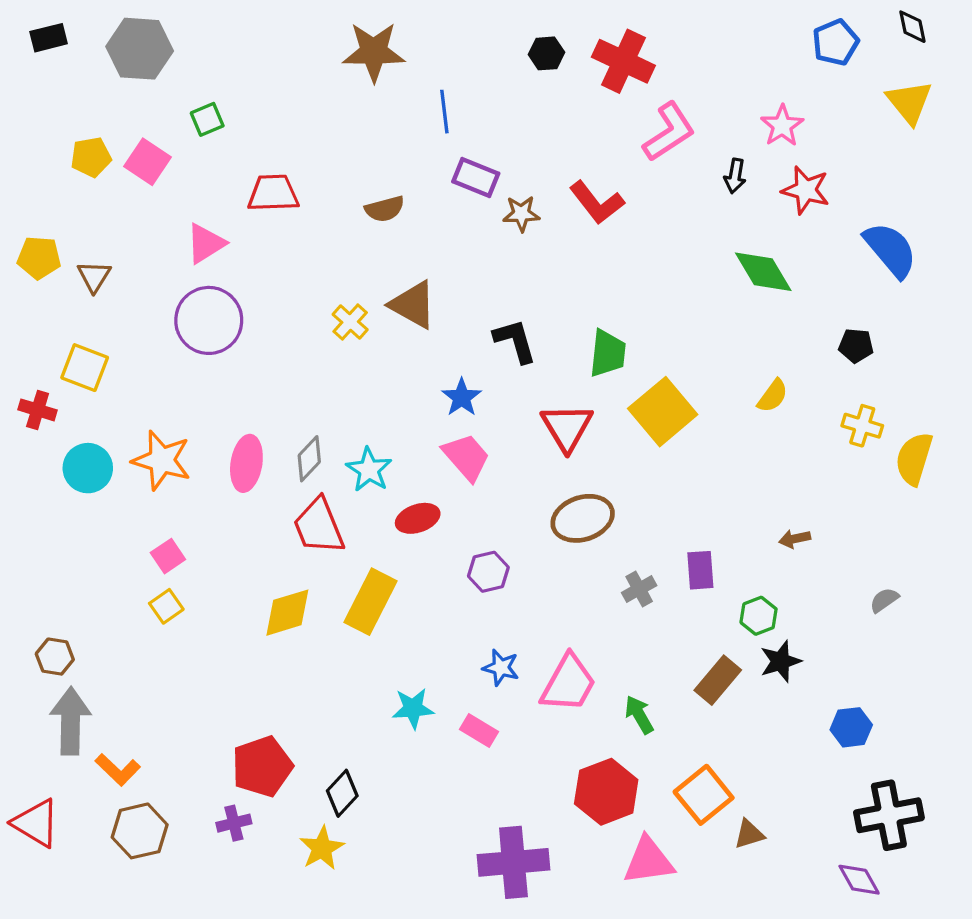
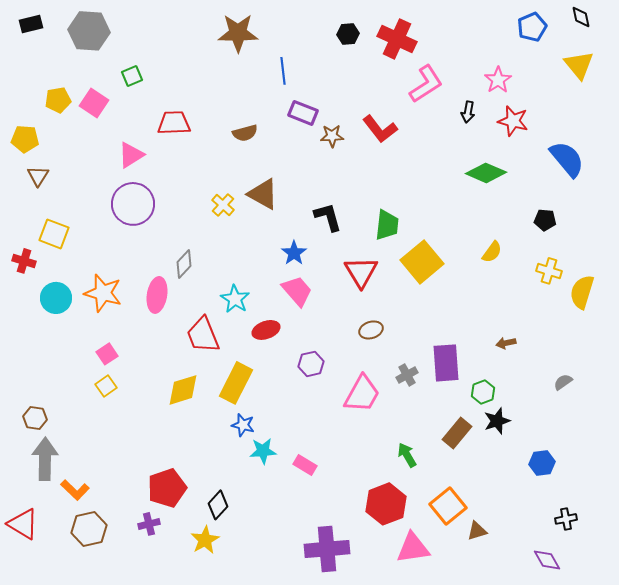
yellow pentagon: (39, 258) -> (25, 139), moved
green diamond: (763, 272) -> (486, 173), turned -36
brown triangle: (94, 276) -> (38, 176), moved
gray diamond: (309, 459) -> (184, 264), moved
brown ellipse: (583, 518) -> (371, 330), size x0.6
purple rectangle: (700, 570) -> (446, 363), size x1.5
blue star: (501, 668) -> (243, 425), moved
pink trapezoid: (568, 683) -> (362, 394), moved
black cross: (889, 815) -> (566, 519), size x0.5

